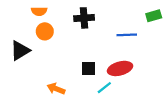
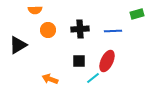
black cross: (84, 18) -> (80, 29), moved
orange circle: (45, 31) -> (48, 30), moved
red ellipse: (120, 68) -> (107, 61), turned -50

